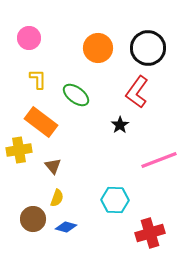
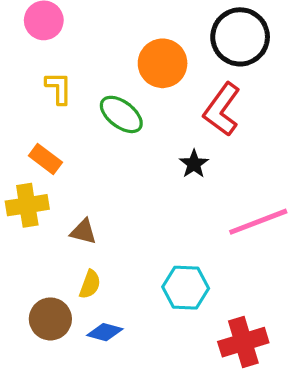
orange circle: (98, 48) -> (163, 63), moved
orange rectangle: (41, 122) -> (45, 159), moved, size x0.6
brown triangle: (53, 166) -> (83, 232), turned -36

